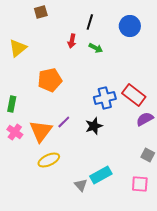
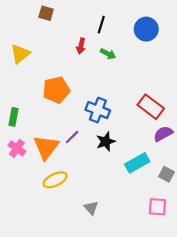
brown square: (41, 12) -> (46, 13), turned 32
blue cross: (105, 98) -> (98, 110), moved, turned 35
cyan rectangle: (101, 175) -> (137, 163), moved

